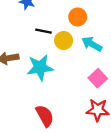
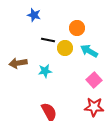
cyan star: (40, 68) -> (45, 71), size x0.6

